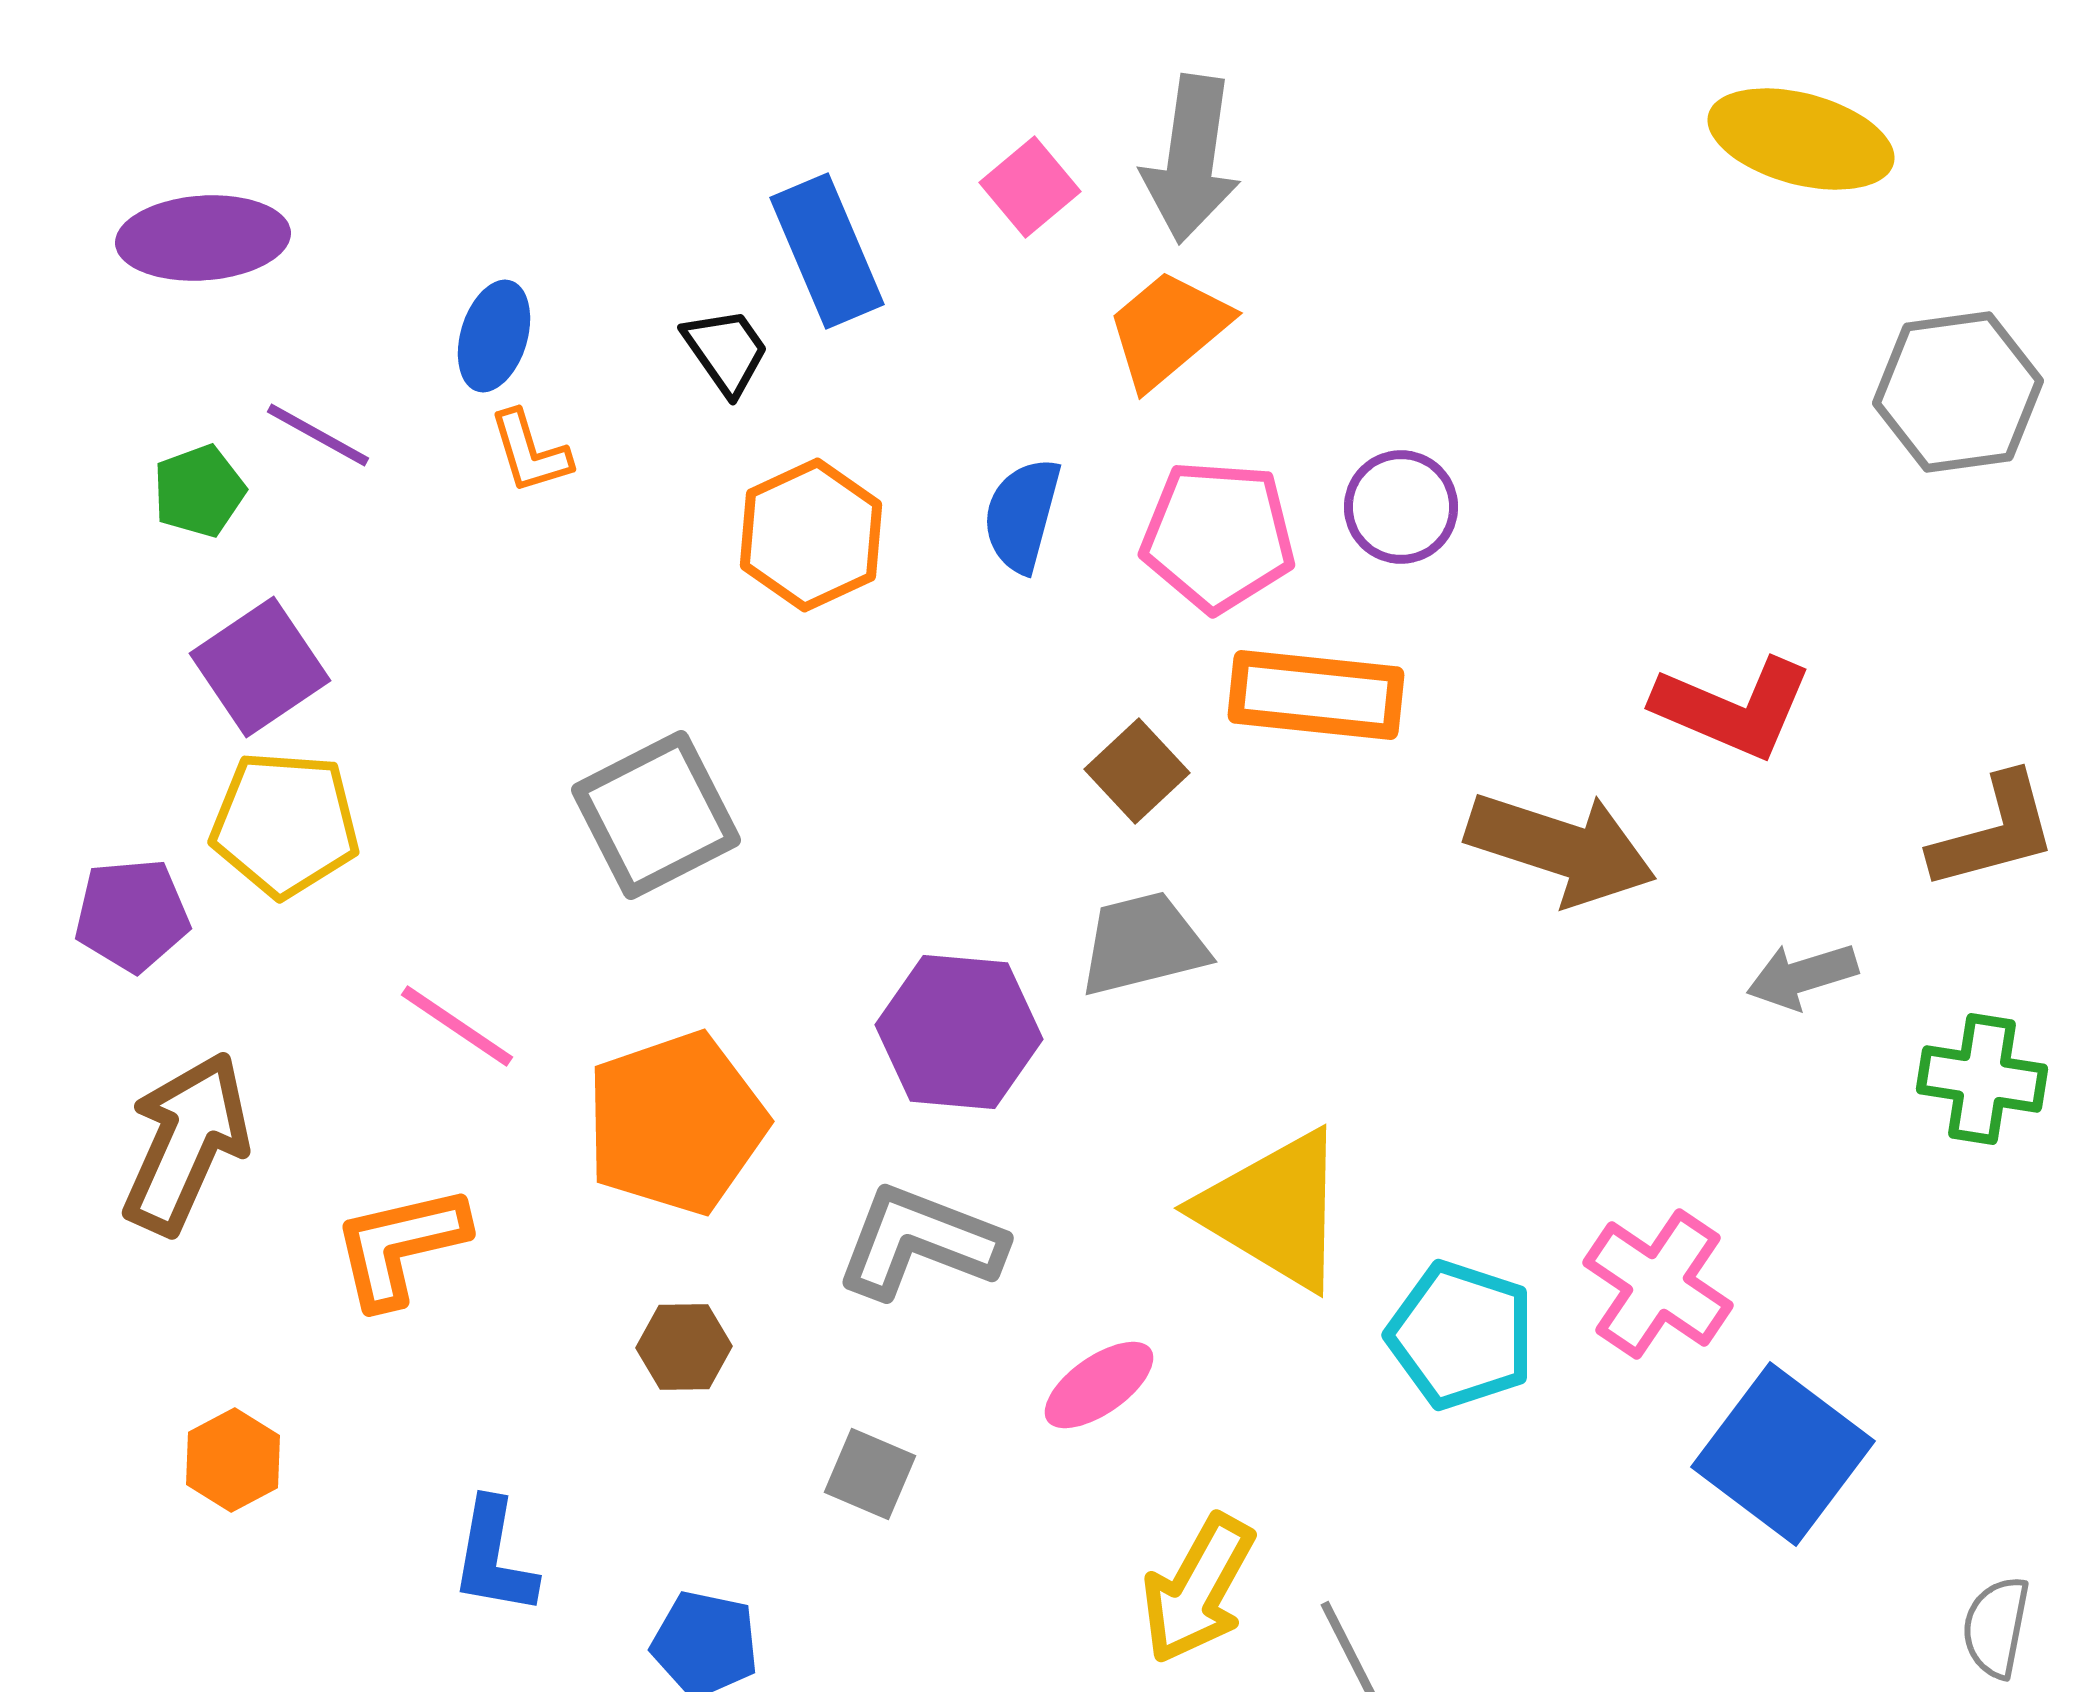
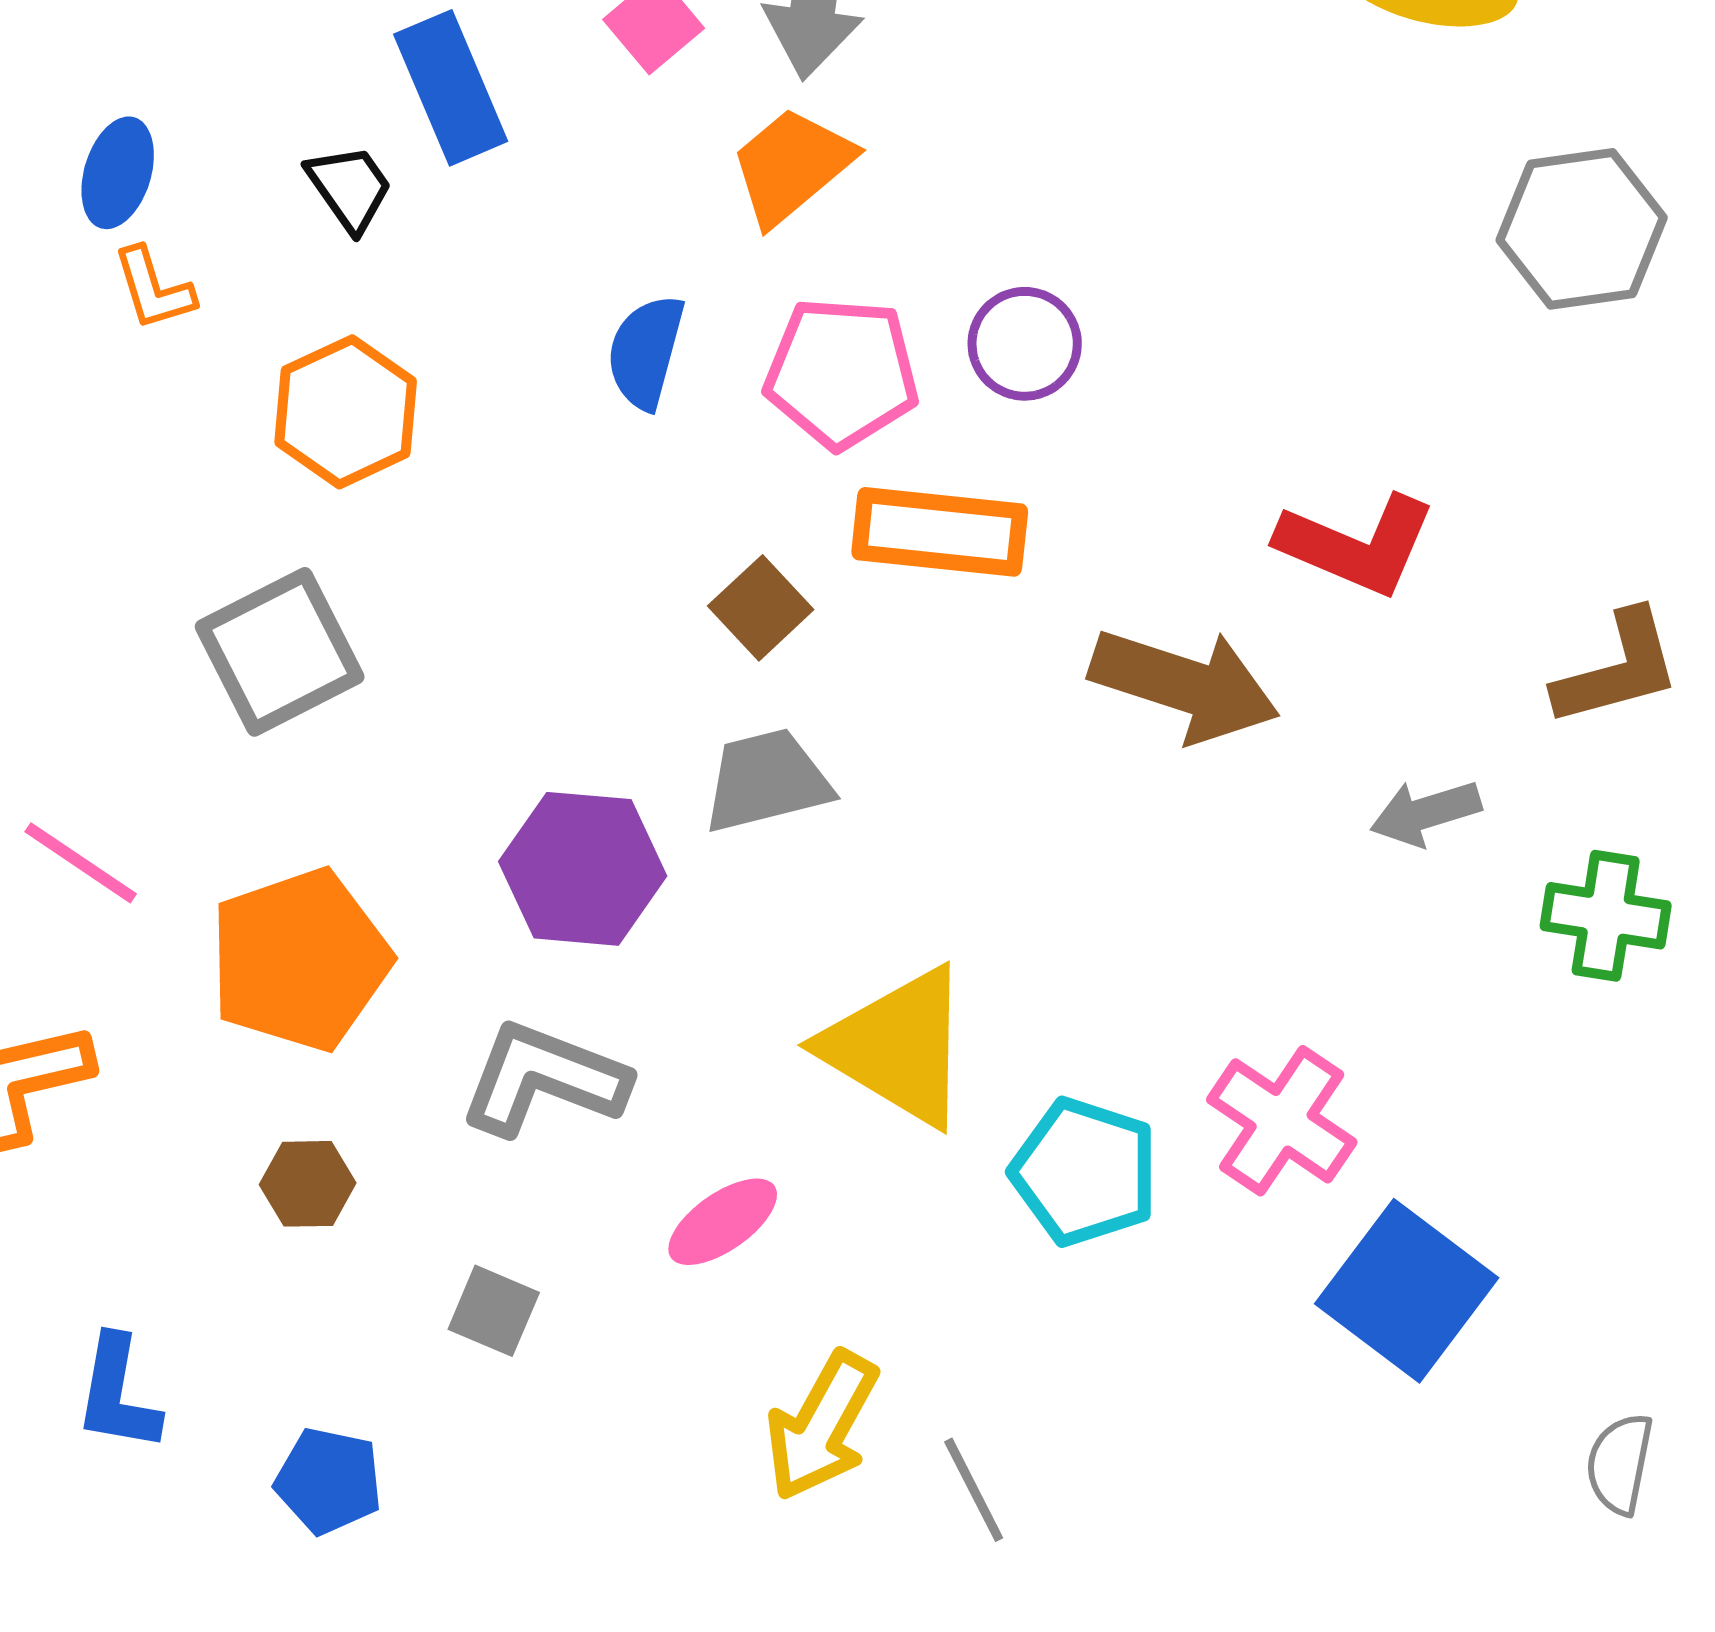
orange hexagon: (811, 535) -> (346, 412), moved

